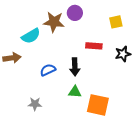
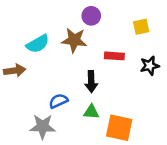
brown star: (54, 22) -> (74, 40), moved
blue semicircle: (48, 70) -> (58, 101), moved
gray star: (35, 104) -> (43, 127), size x1.5

